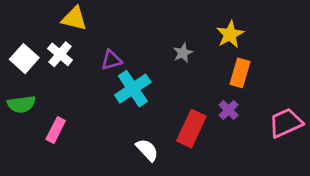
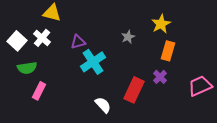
green semicircle: (21, 104) -> (27, 68), moved

